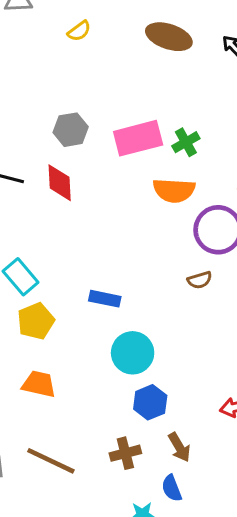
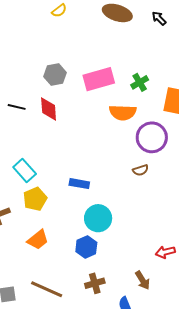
green cross: (186, 142) -> (140, 82), moved
orange trapezoid: (39, 384) -> (38, 240), turned 130
blue hexagon: (150, 402) -> (86, 247), moved
brown arrow: (179, 447) -> (143, 280), moved

